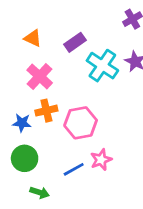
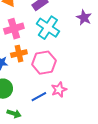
cyan cross: (102, 66) -> (48, 28), moved
pink cross: (40, 76) -> (14, 29), turned 30

